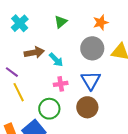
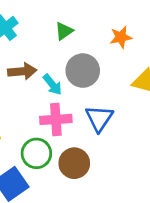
gray circle: (92, 48) -> (83, 71), moved
pink cross: (61, 84) -> (56, 119), size x1.5
brown circle: (87, 107) -> (74, 163), moved

